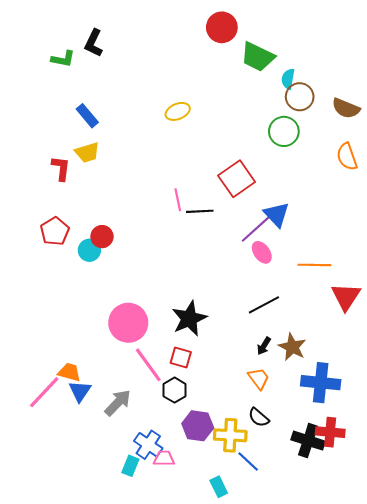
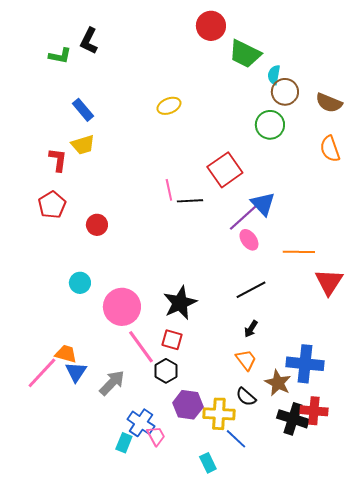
red pentagon: (55, 231) -> (52, 205), moved
cyan circle: (89, 250) -> (80, 283), moved
brown star: (292, 347) -> (278, 383), moved
pink trapezoid: (164, 458) -> (156, 436), turned 60

